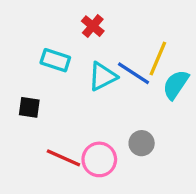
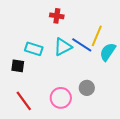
red cross: (93, 26) -> (57, 16), turned -32
cyan rectangle: (55, 60) -> (34, 49), moved
red line: (63, 158) -> (24, 101), moved, turned 30

